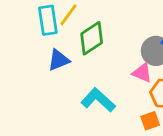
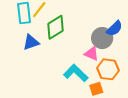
cyan L-shape: (98, 100) -> (76, 73), moved

